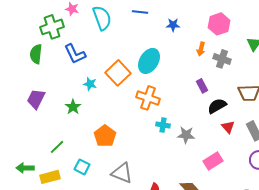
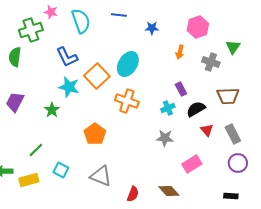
blue L-shape: (75, 54) -> (67, 57), moved
gray cross: (222, 59) -> (211, 62), moved
cyan star: (90, 84) -> (69, 87), size x1.5
cyan cross: (163, 125) -> (168, 108), moved, turned -32
orange pentagon: (105, 136) -> (95, 134), moved

